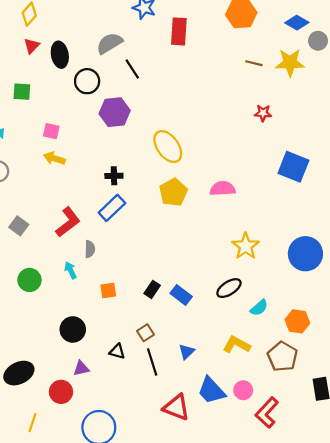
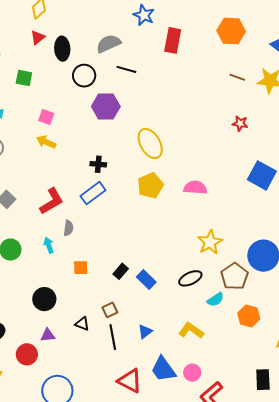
black line: (132, 69) -> (126, 69), turned -48
brown pentagon: (282, 357) -> (234, 276), moved

